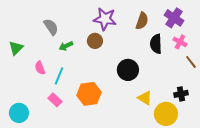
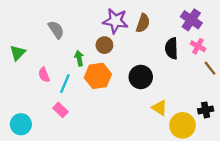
brown semicircle: (142, 21) -> (143, 23), moved
green arrow: (66, 46) -> (79, 58), moved, turned 104
orange hexagon: (89, 94) -> (98, 76), moved
black cross: (181, 94) -> (206, 110), moved

